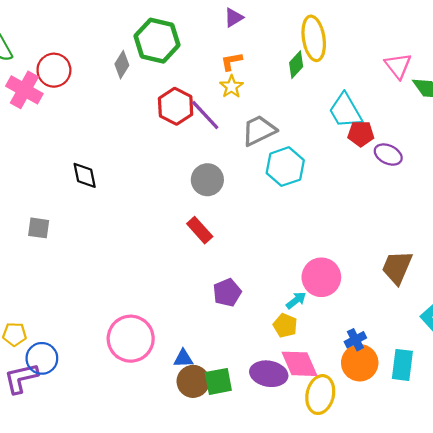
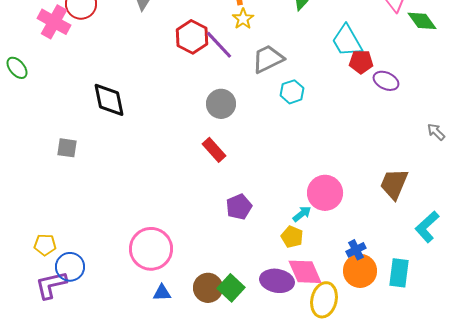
cyan hexagon: (285, 167) -> (292, 92), size x0.7
black diamond: (85, 175) -> (109, 100), size x1.4
blue triangle: (183, 358) -> (162, 293), moved
green square: (218, 381) -> (231, 288), turned -36

